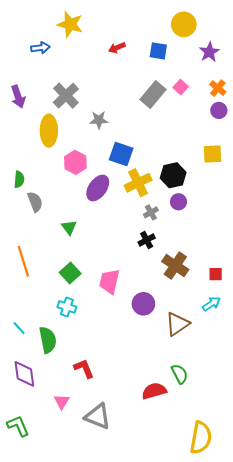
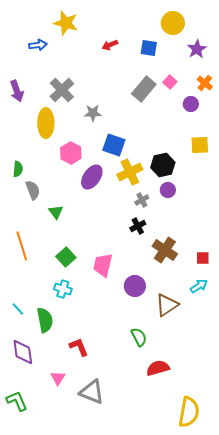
purple circle: (219, 110) -> (191, 104), moved
green triangle: (69, 227) -> (56, 212), moved
green semicircle: (180, 374) -> (139, 337), moved
red semicircle: (154, 391) -> (158, 368), moved

